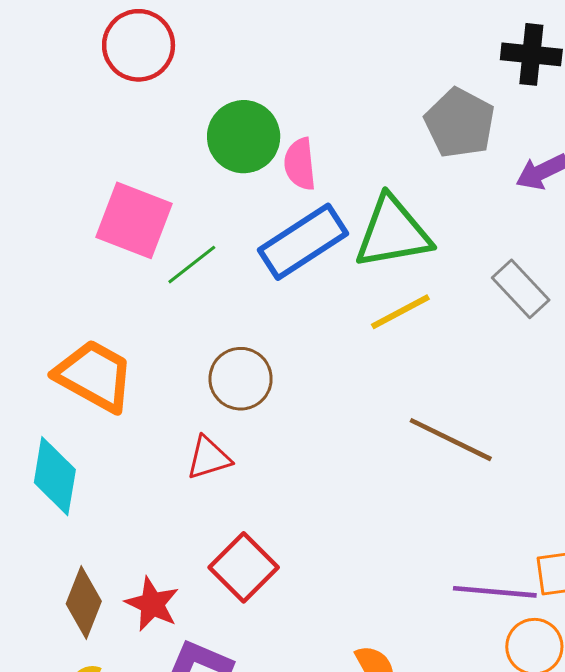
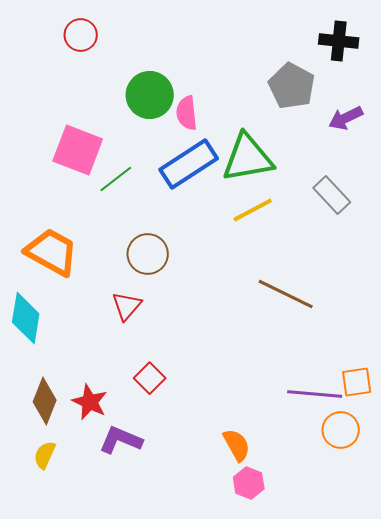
red circle: (139, 45) -> (81, 35), size x0.7
red triangle: (209, 458) -> (127, 306), turned -32
red square: (244, 567) -> (150, 378), size x0.7

